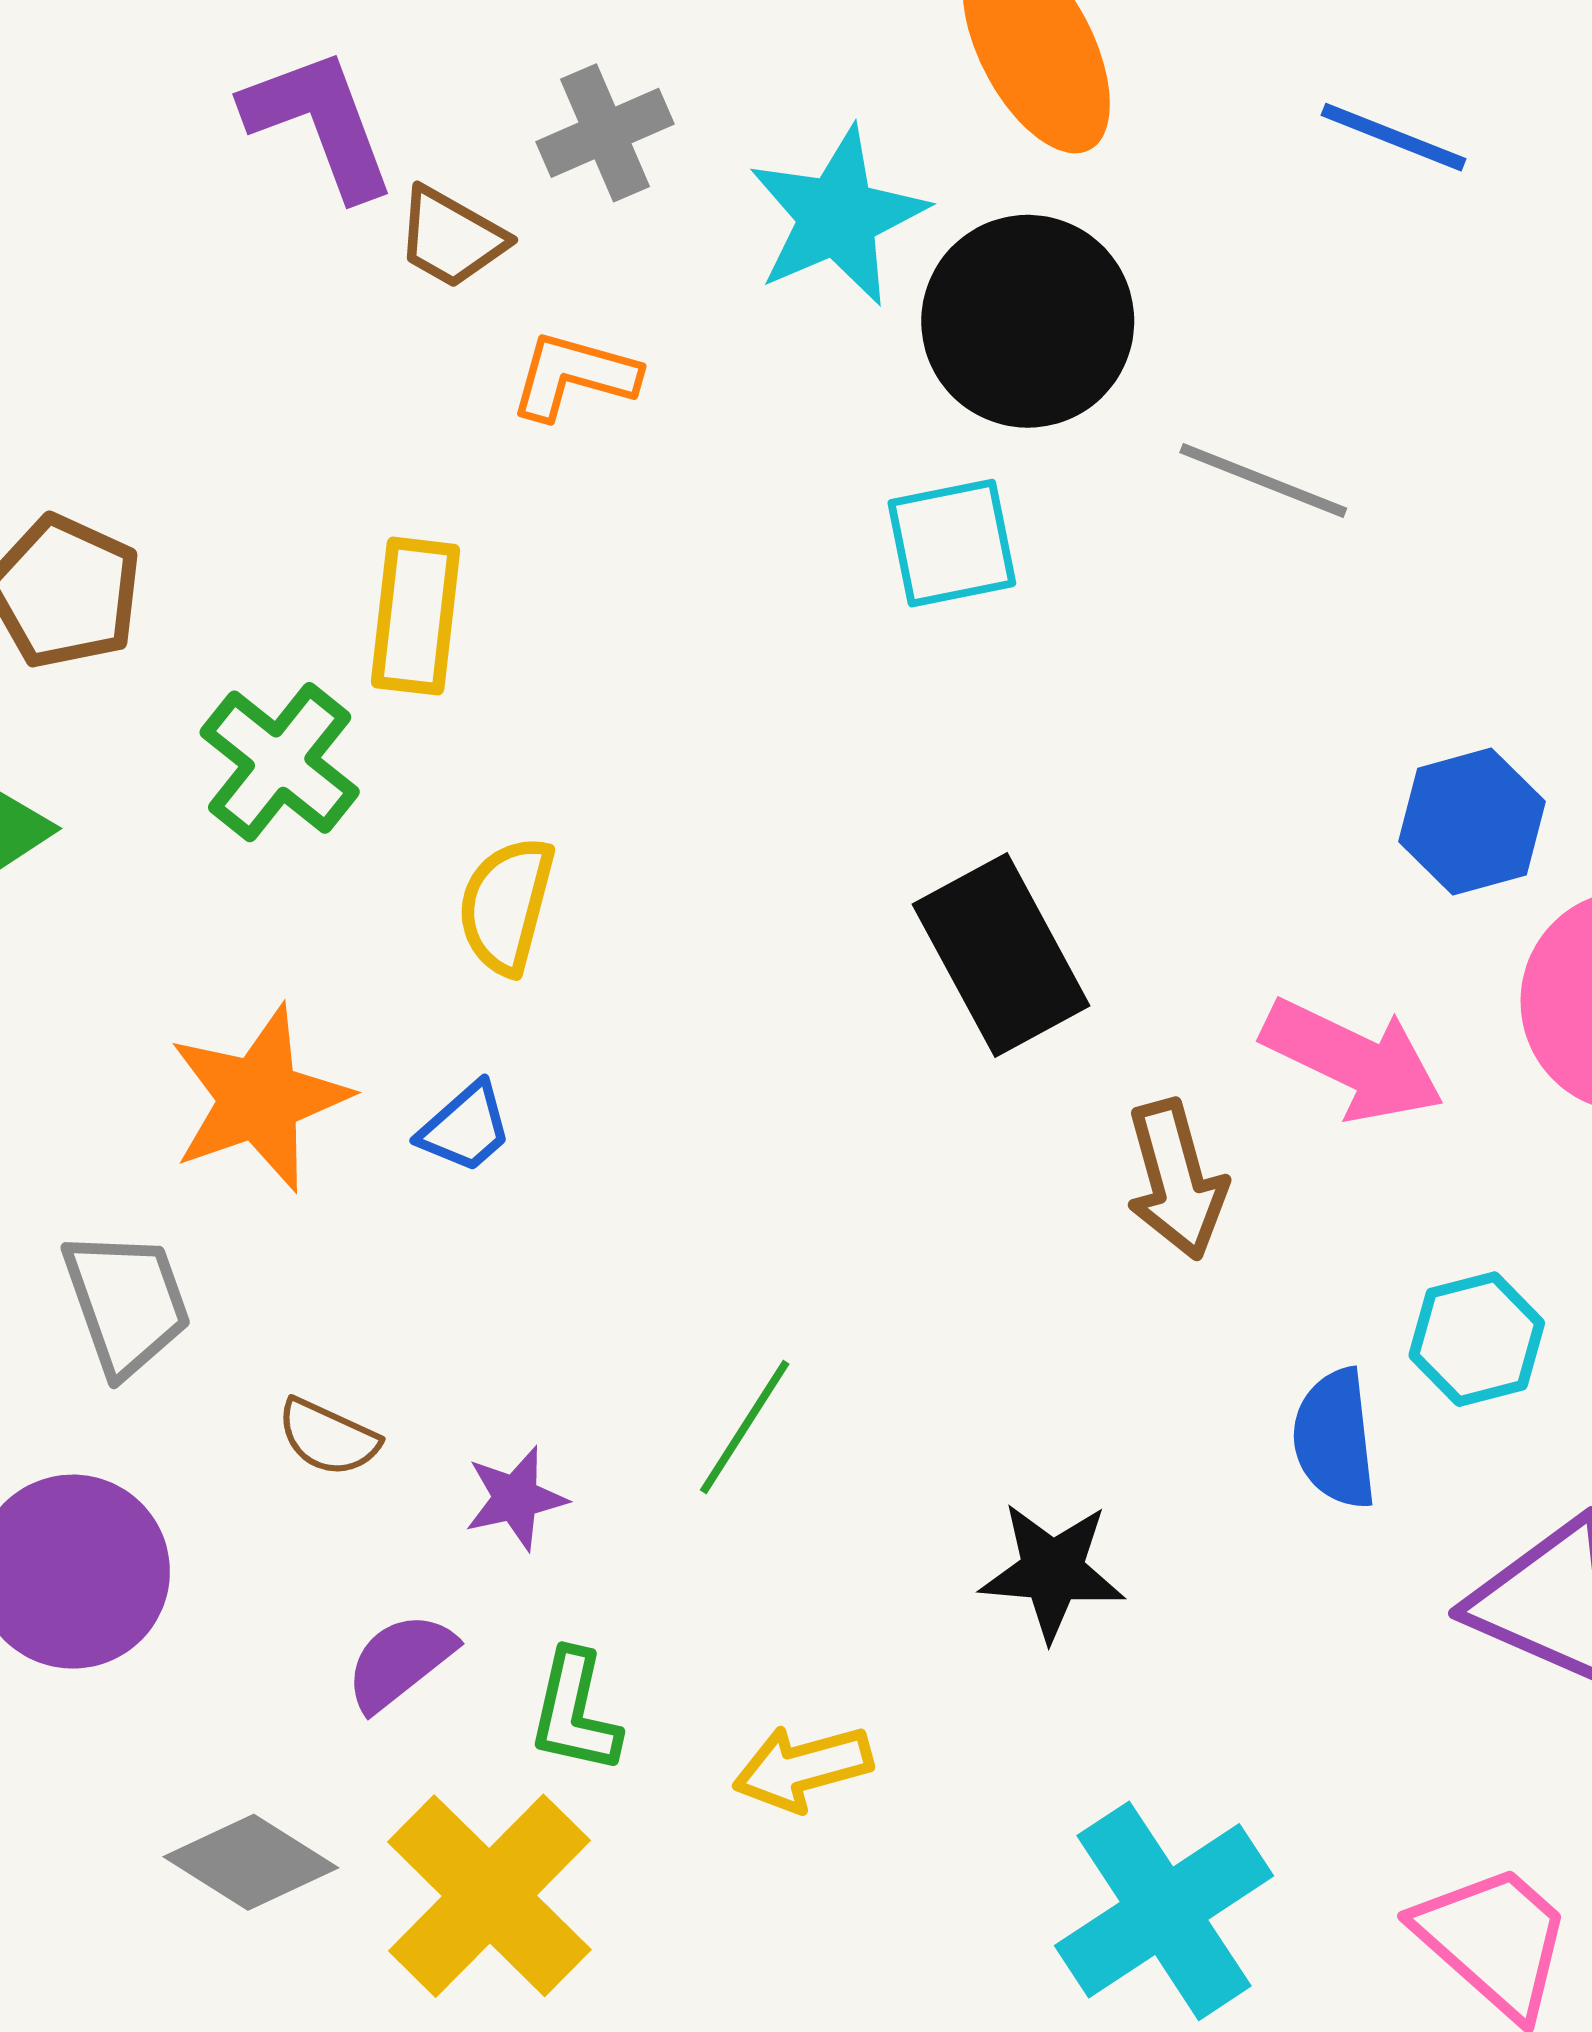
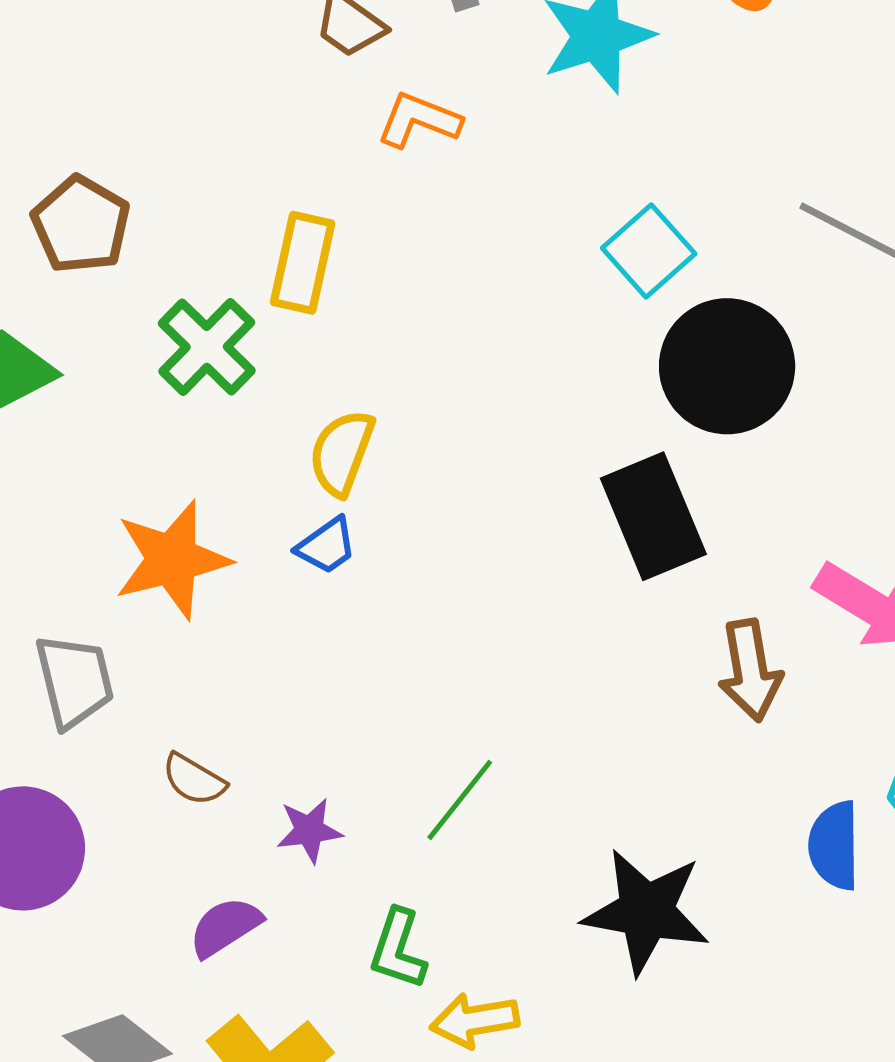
black circle: (1028, 321) -> (727, 366), moved
cyan square: (952, 543) -> (649, 251), turned -36
blue trapezoid: (465, 1128) -> (327, 546), moved
black star: (1052, 1571) -> (646, 911), size x1.4
green L-shape: (575, 1712) -> (398, 949), moved

